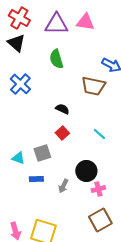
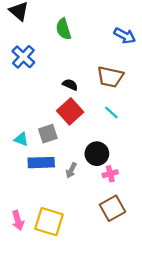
brown trapezoid: (93, 86) -> (110, 77), moved
red square: (62, 133) -> (70, 111), size x1.6
blue rectangle: (36, 179) -> (41, 163), size x1.6

